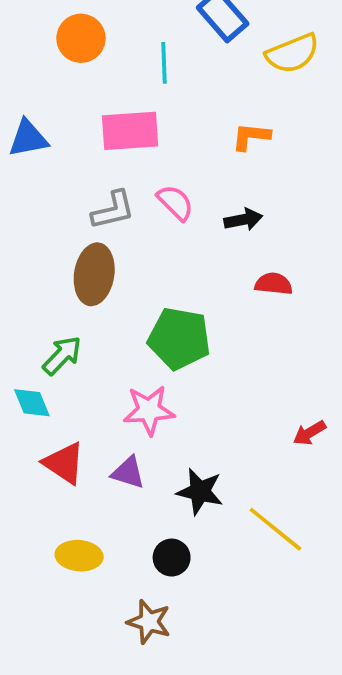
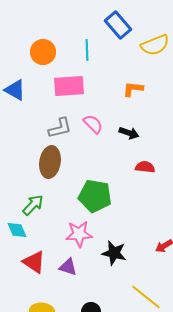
orange circle: (81, 38) -> (43, 52), moved
blue triangle: (28, 138) -> (15, 90), turned 40
black arrow: (243, 220) -> (129, 133), turned 30
black star: (200, 491) -> (114, 253), moved

